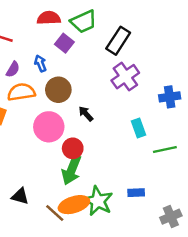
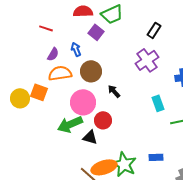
black rectangle: (118, 41) -> (154, 30), moved, size x0.7
green arrow: (72, 170) -> (70, 124), moved, turned 45
black triangle: (20, 196) -> (90, 137), moved

